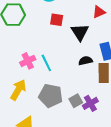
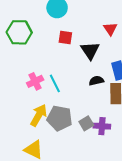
red triangle: (99, 12) -> (110, 29), turned -40
yellow arrow: (18, 90) -> (39, 115), moved
purple cross: (90, 103) -> (102, 126), turned 35

